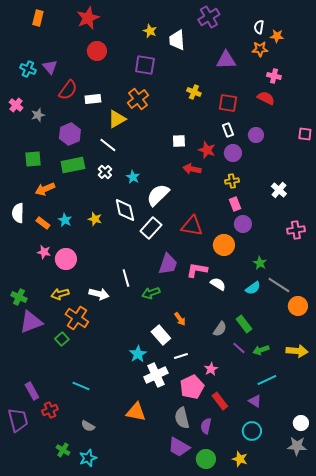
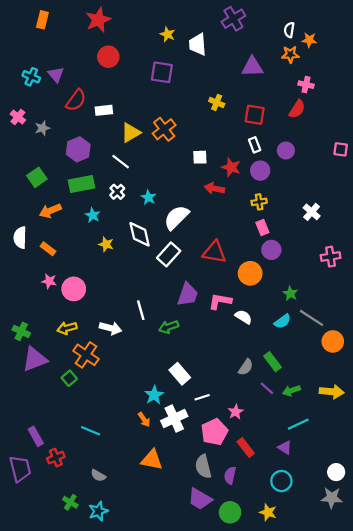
red semicircle: (266, 98) -> (297, 109), turned 96
orange cross: (138, 99) -> (164, 129), moved
green square: (33, 159) -> (37, 177), turned -30
cyan star: (65, 220) -> (93, 215), moved
orange arrow: (180, 319) -> (144, 420), moved

